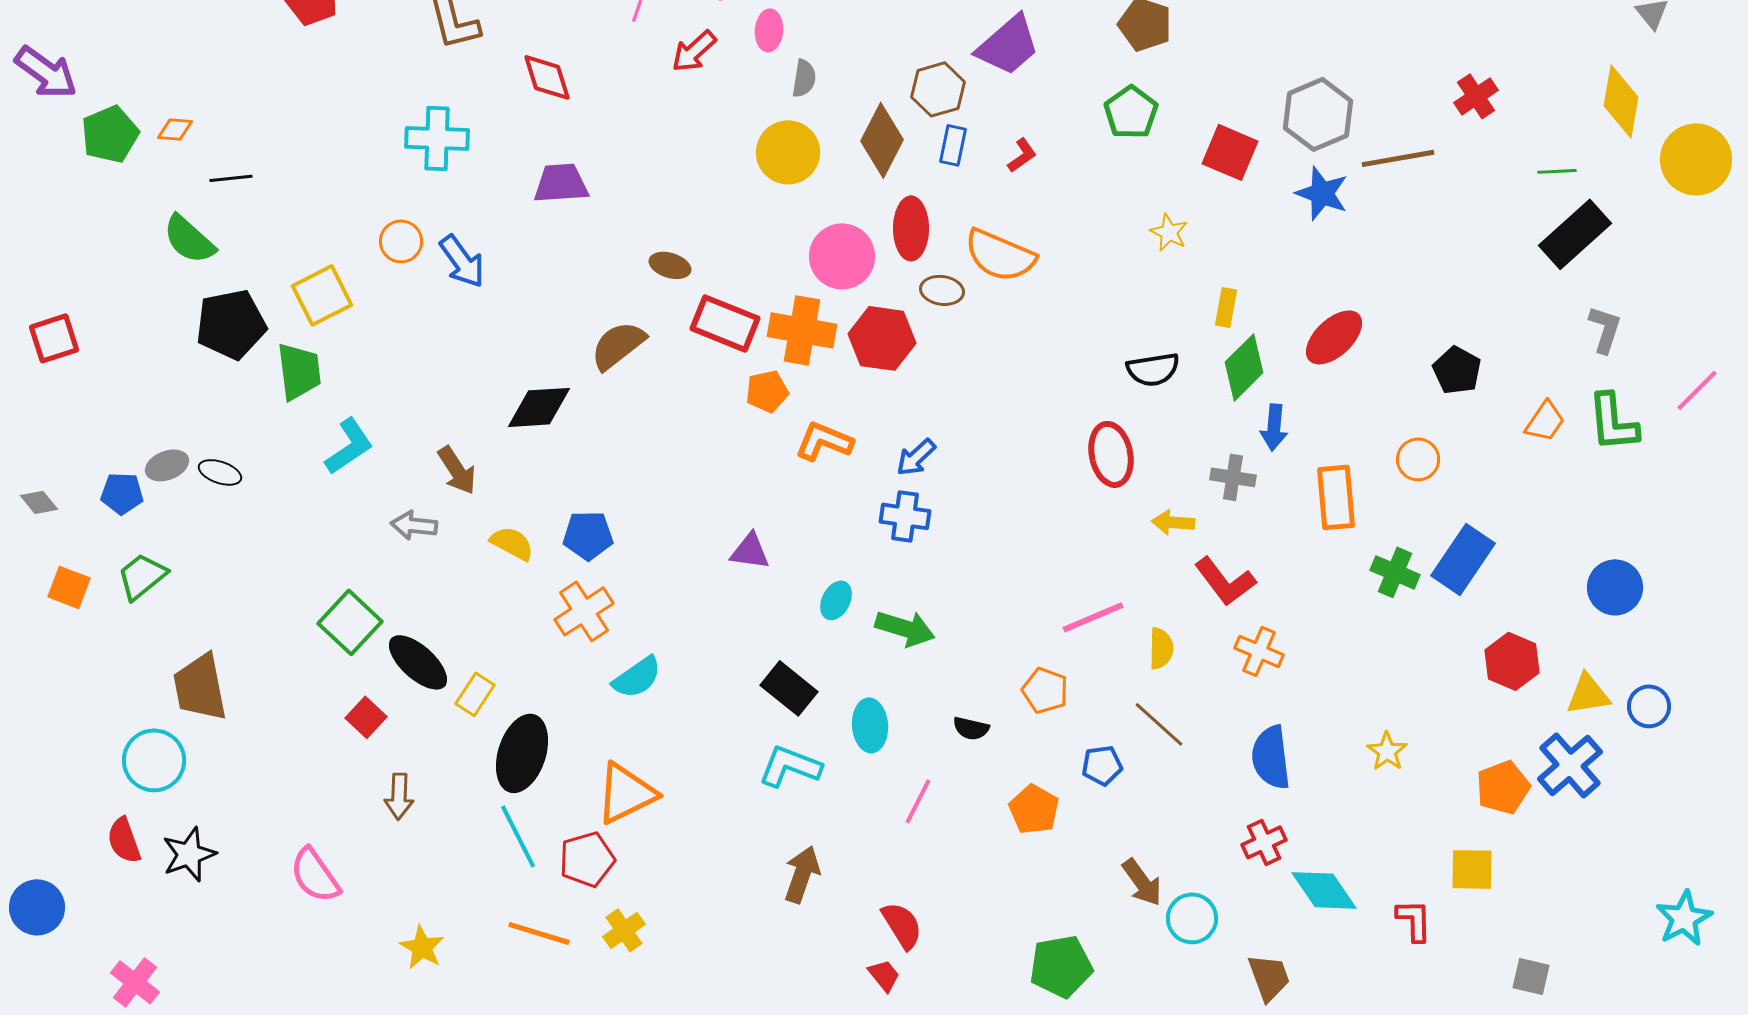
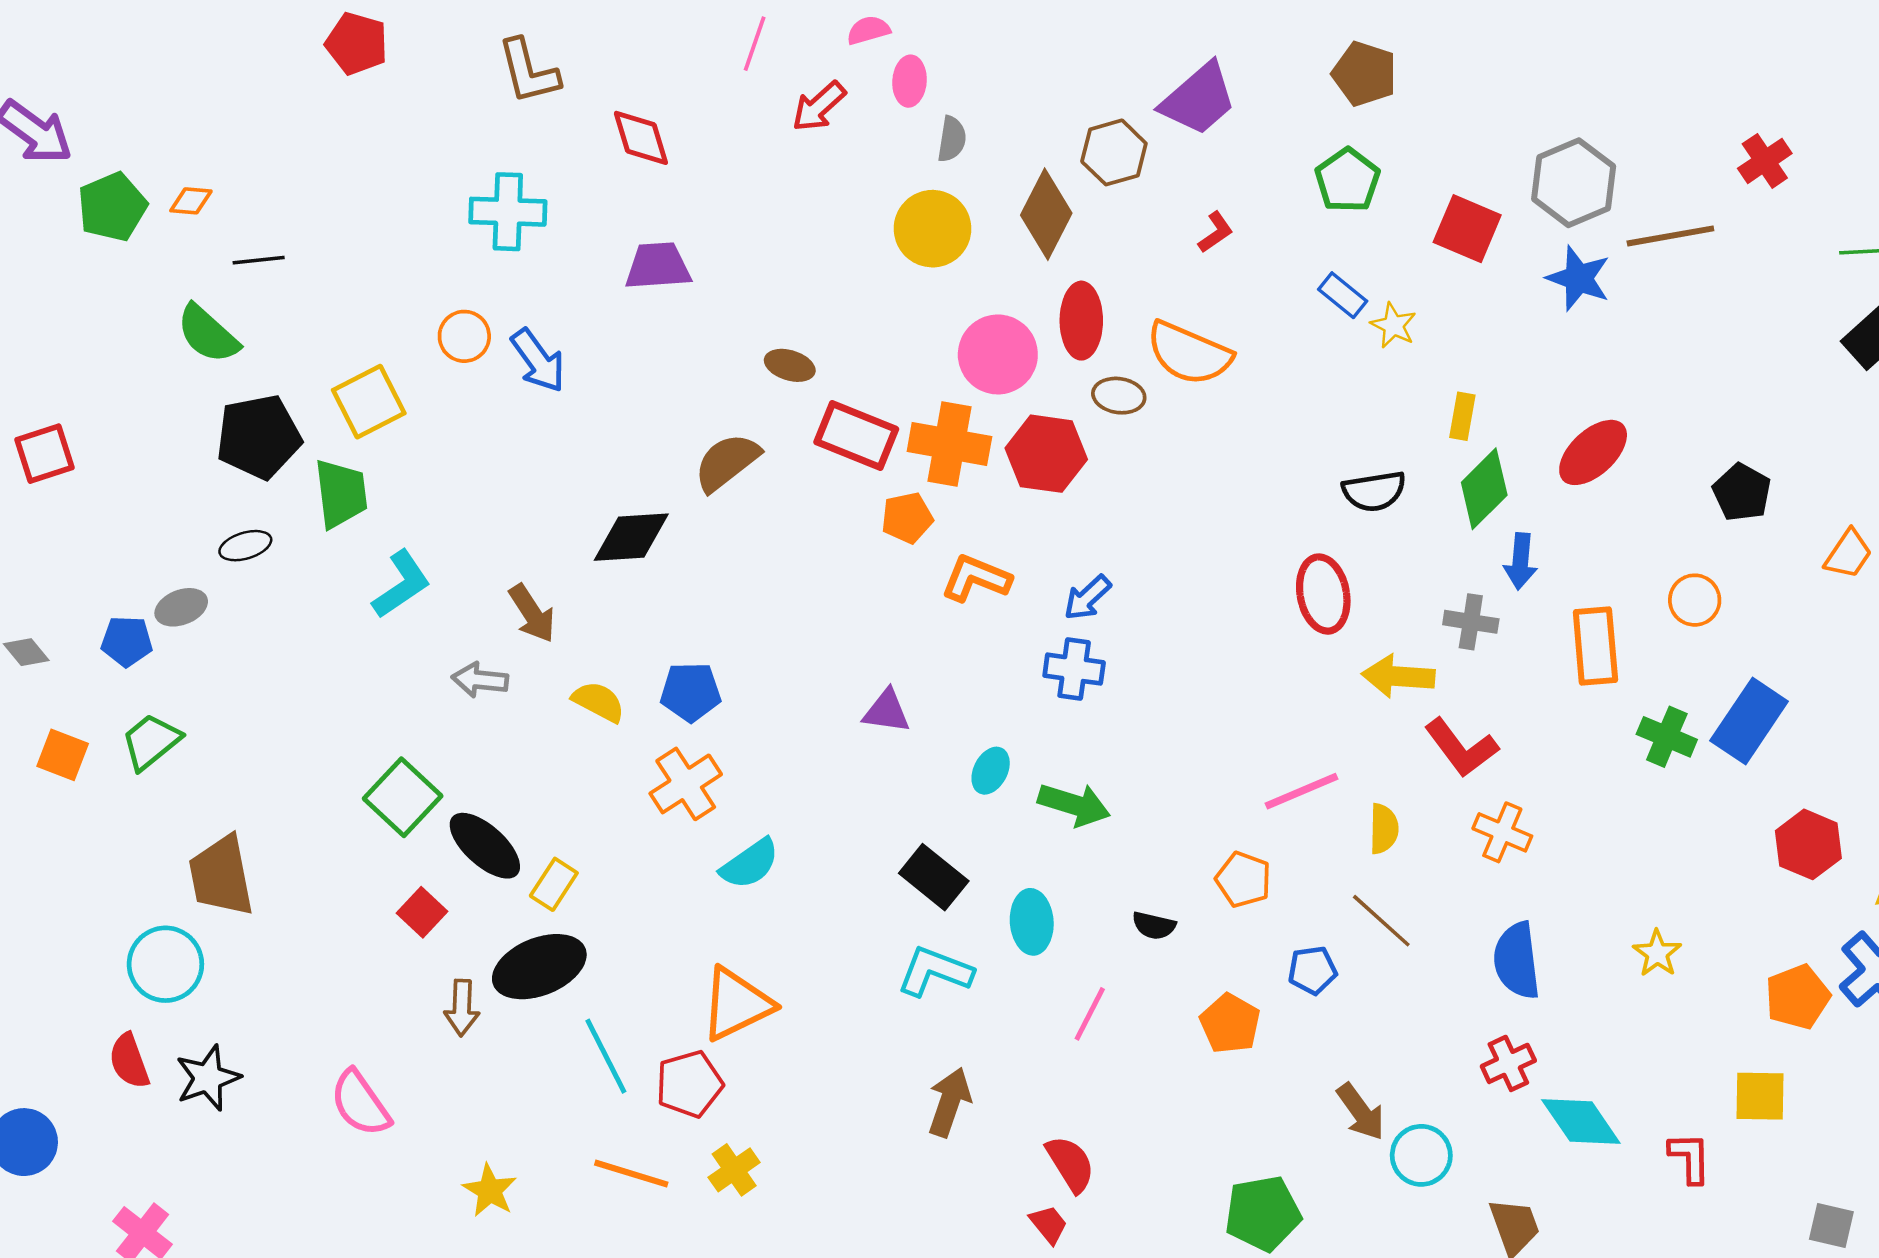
blue rectangle: (953, 145) -> (1343, 295), moved, turned -63
black ellipse: (220, 472) -> (245, 546), moved, turned -36
yellow arrow: (1173, 522) -> (1398, 676), size x1.4
black ellipse: (522, 753) -> (539, 967), moved, turned 50

